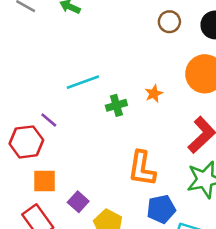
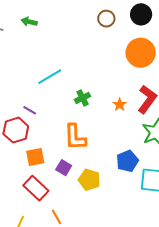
orange star: (154, 94) -> (120, 105), moved
green cross: (116, 105) -> (83, 98), moved
orange L-shape: (142, 168) -> (75, 137), moved

